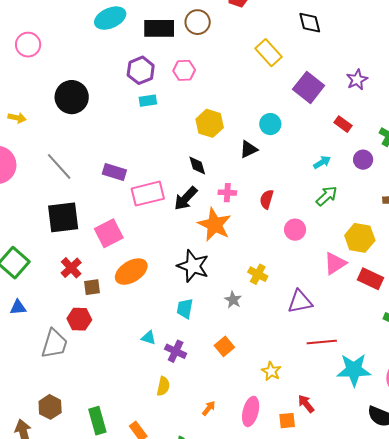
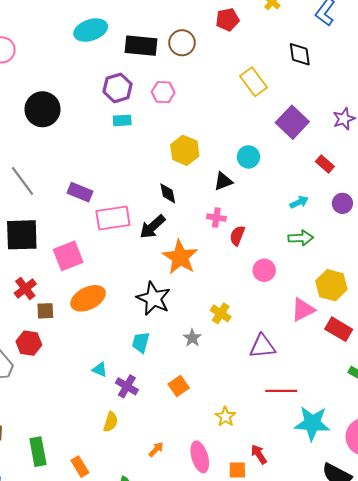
pink cross: (227, 193) -> (216, 218), moved
green arrow: (327, 196) -> (301, 238), turned 35
pink ellipse: (251, 411) -> (200, 457), turned -36

